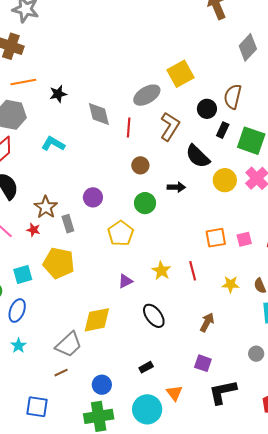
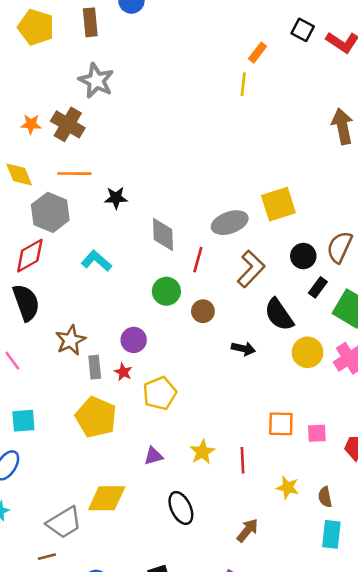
green circle: (145, 203) -> (166, 291), moved
red star: (33, 230) -> (123, 372), moved
yellow pentagon: (59, 263) -> (96, 417), moved

